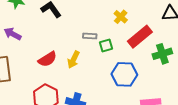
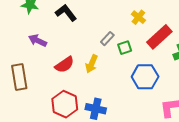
purple arrow: (13, 34) -> (38, 41), moved
gray rectangle: (90, 36) -> (107, 39), turned -48

